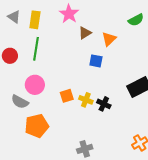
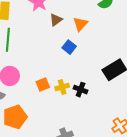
blue square: (96, 61) -> (69, 47), turned 32
yellow cross: (86, 100) -> (62, 87), turned -32

